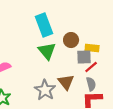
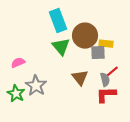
brown circle: (71, 40) -> (85, 36), size x1.6
red line: (91, 67) -> (112, 72), moved
gray star: (45, 90) -> (36, 86), moved

